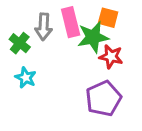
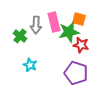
cyan star: (26, 78) -> (30, 65), moved
purple pentagon: (104, 99) -> (76, 73), turned -30

